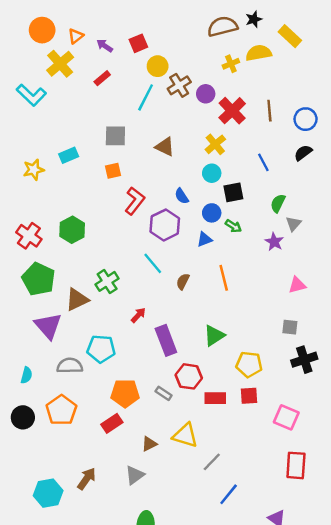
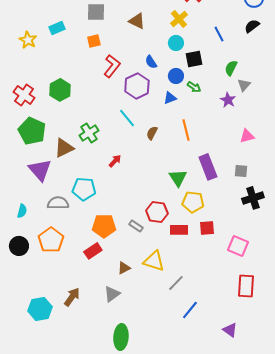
yellow star: (34, 170) -> (28, 40), turned -30
green triangle: (214, 336) -> (178, 178), turned -30
purple rectangle: (166, 340) -> (208, 167), moved
yellow pentagon: (249, 364) -> (193, 202), moved

